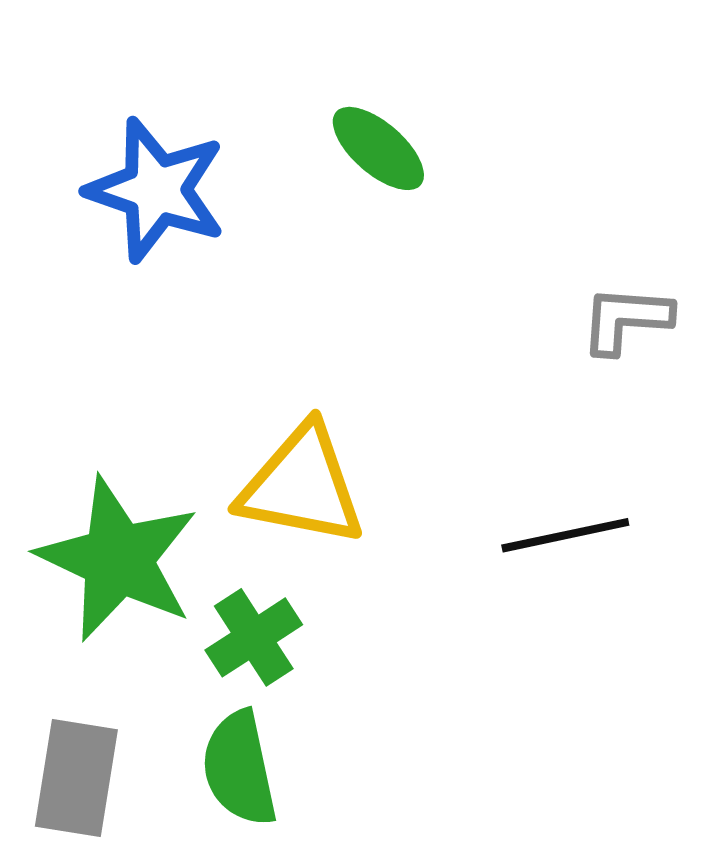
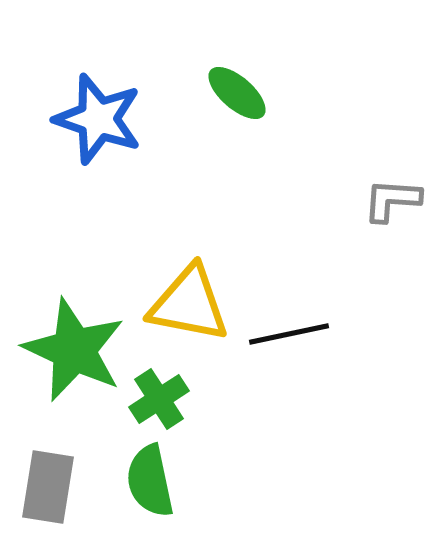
black line: (565, 535) -> (289, 334), moved

